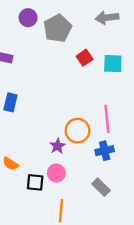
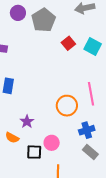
cyan square: (113, 64) -> (93, 47), turned 30
purple star: (58, 146) -> (27, 122), moved
blue cross: (105, 151) -> (87, 130), moved

